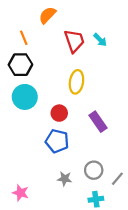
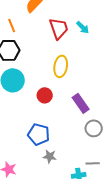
blue pentagon: (57, 141) -> (39, 134), moved
gray circle: (94, 170) -> (94, 128), moved
gray line: (117, 179) -> (93, 163), moved, turned 48

